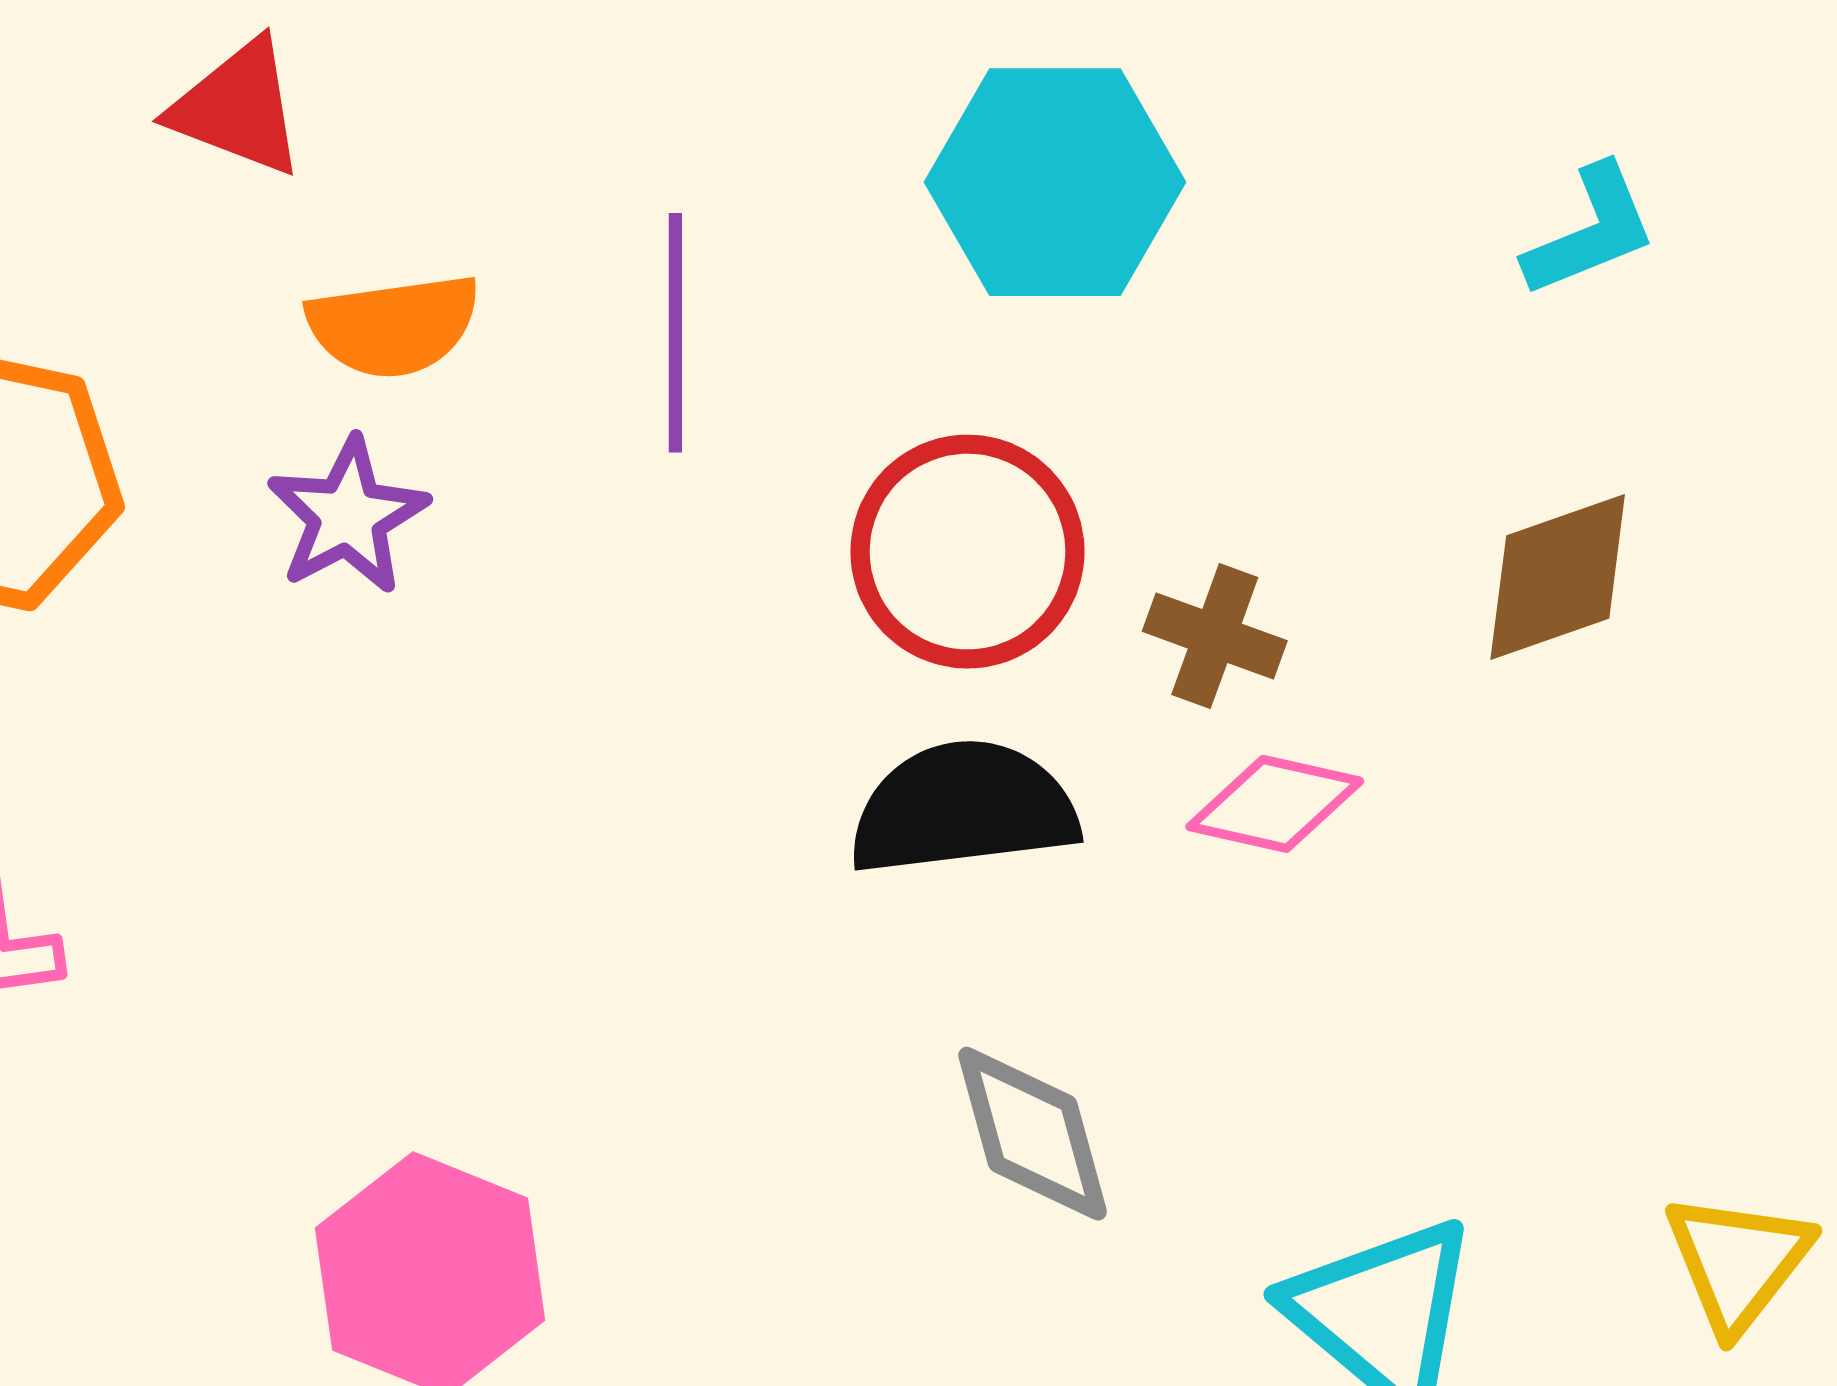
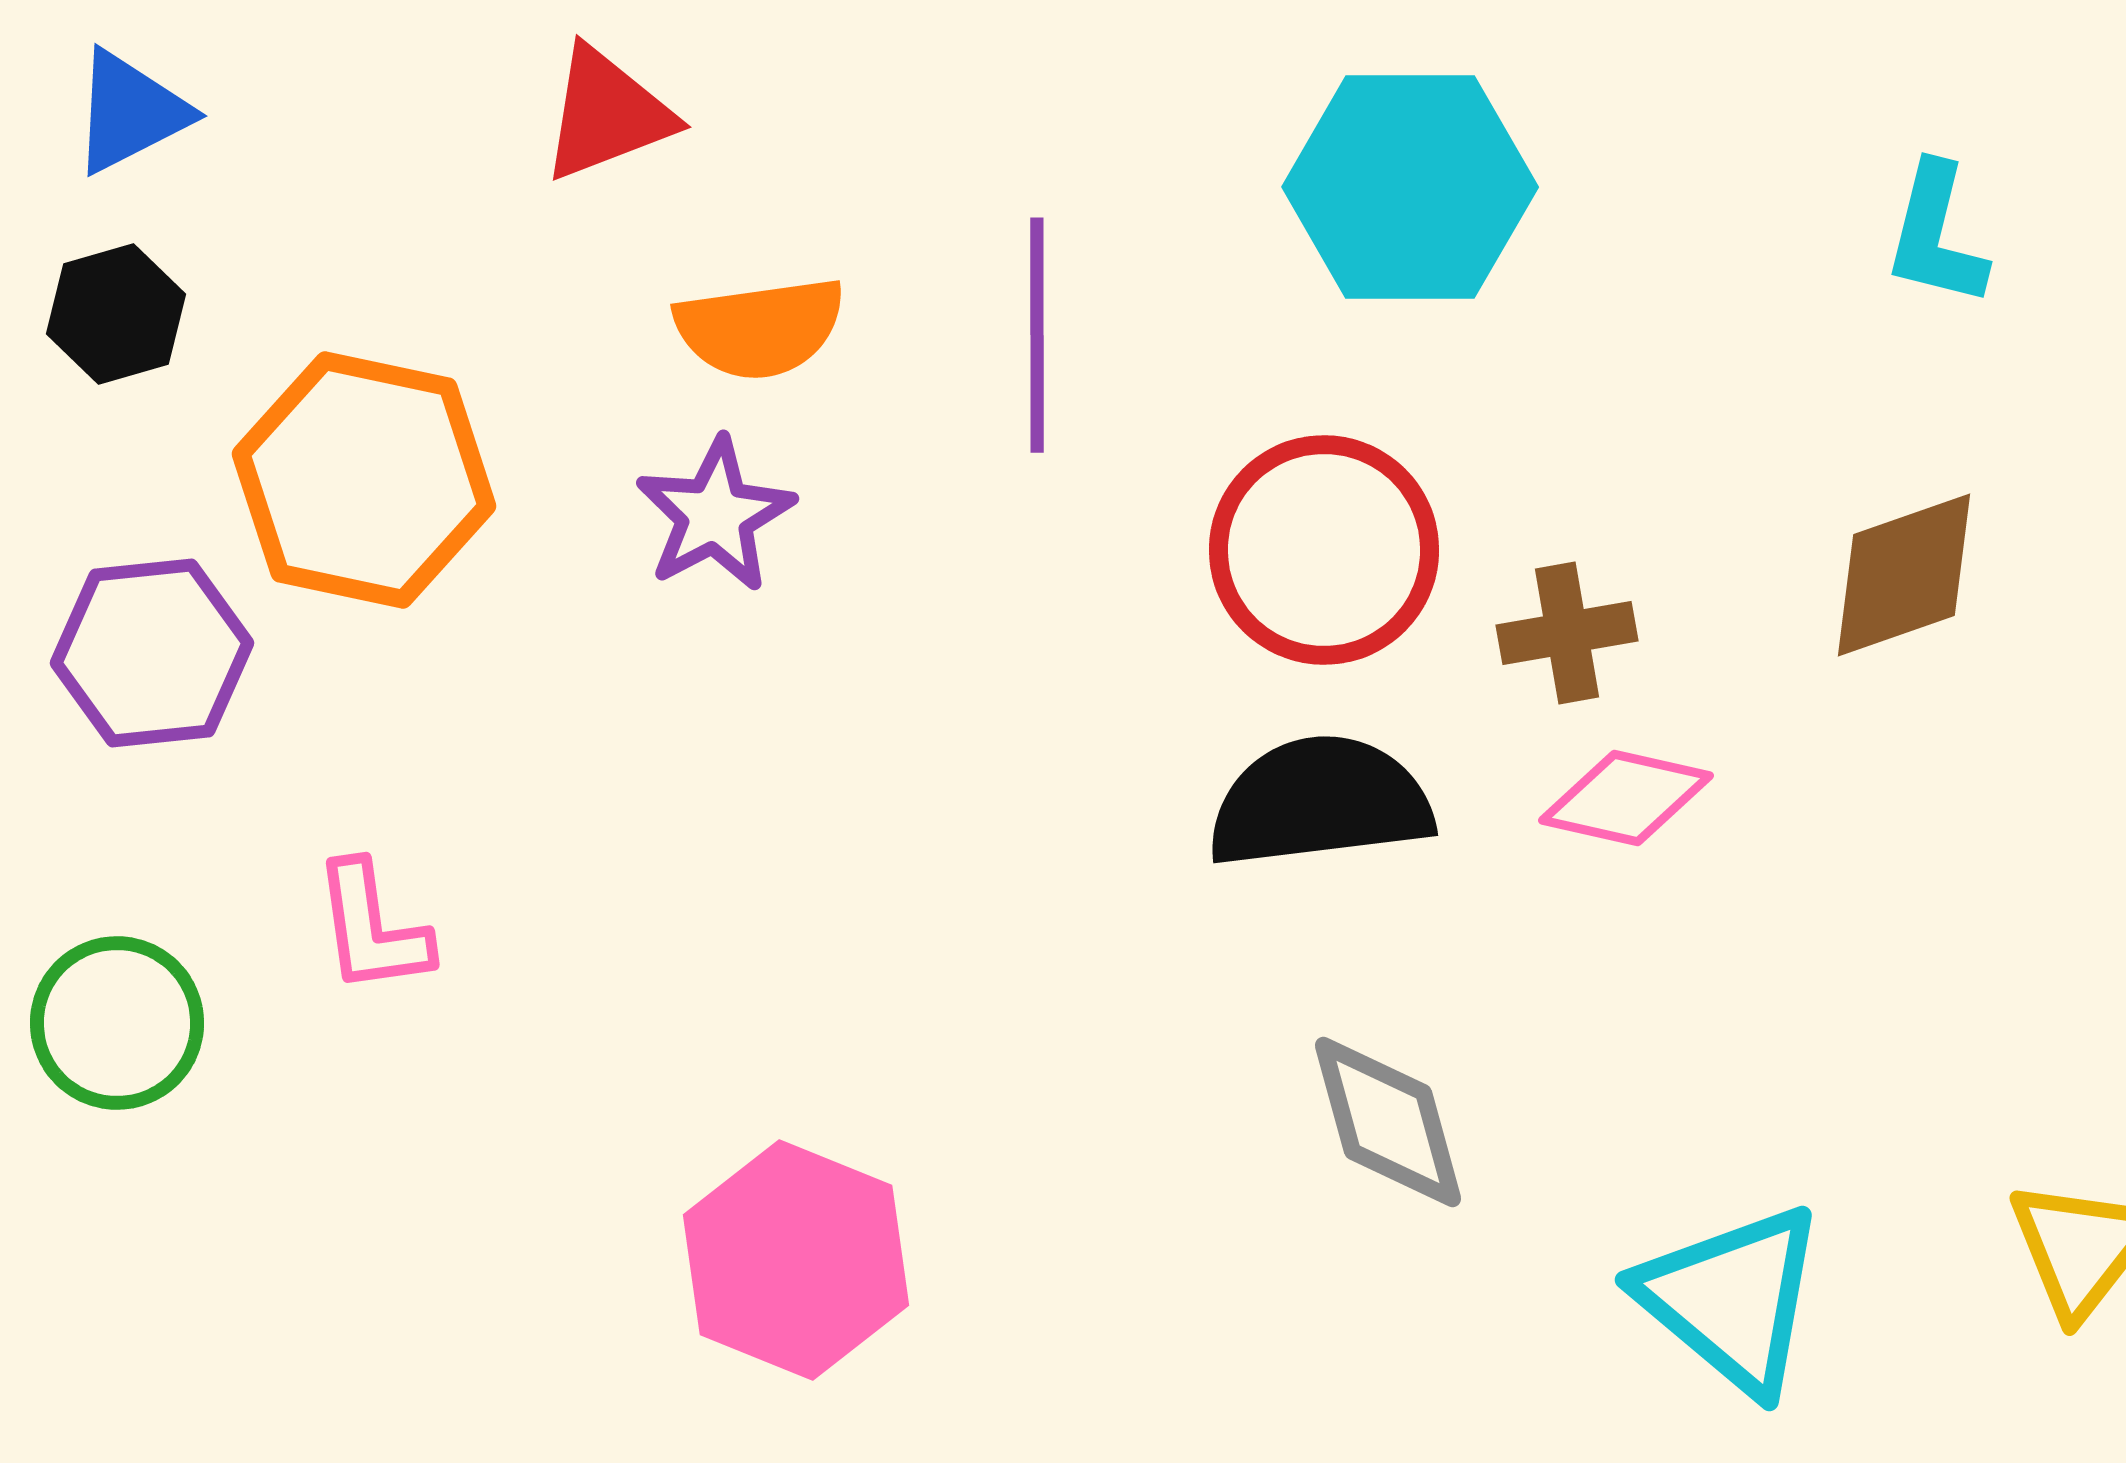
red triangle: (238, 108) -> (607, 114), turned -42
cyan L-shape: (1590, 231) -> (1936, 235), turned 126
brown cross: (1215, 636) -> (1567, 633), turned -30

